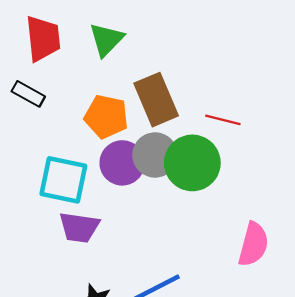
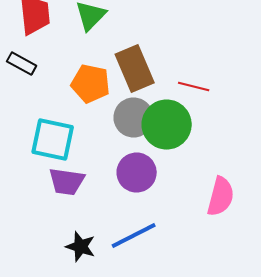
purple circle: (122, 163) -> (137, 172), moved

